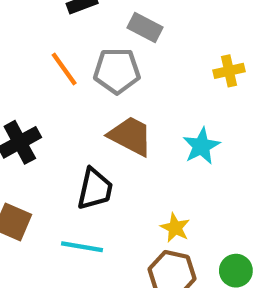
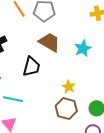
cyan line: (82, 247) -> (13, 99), moved

